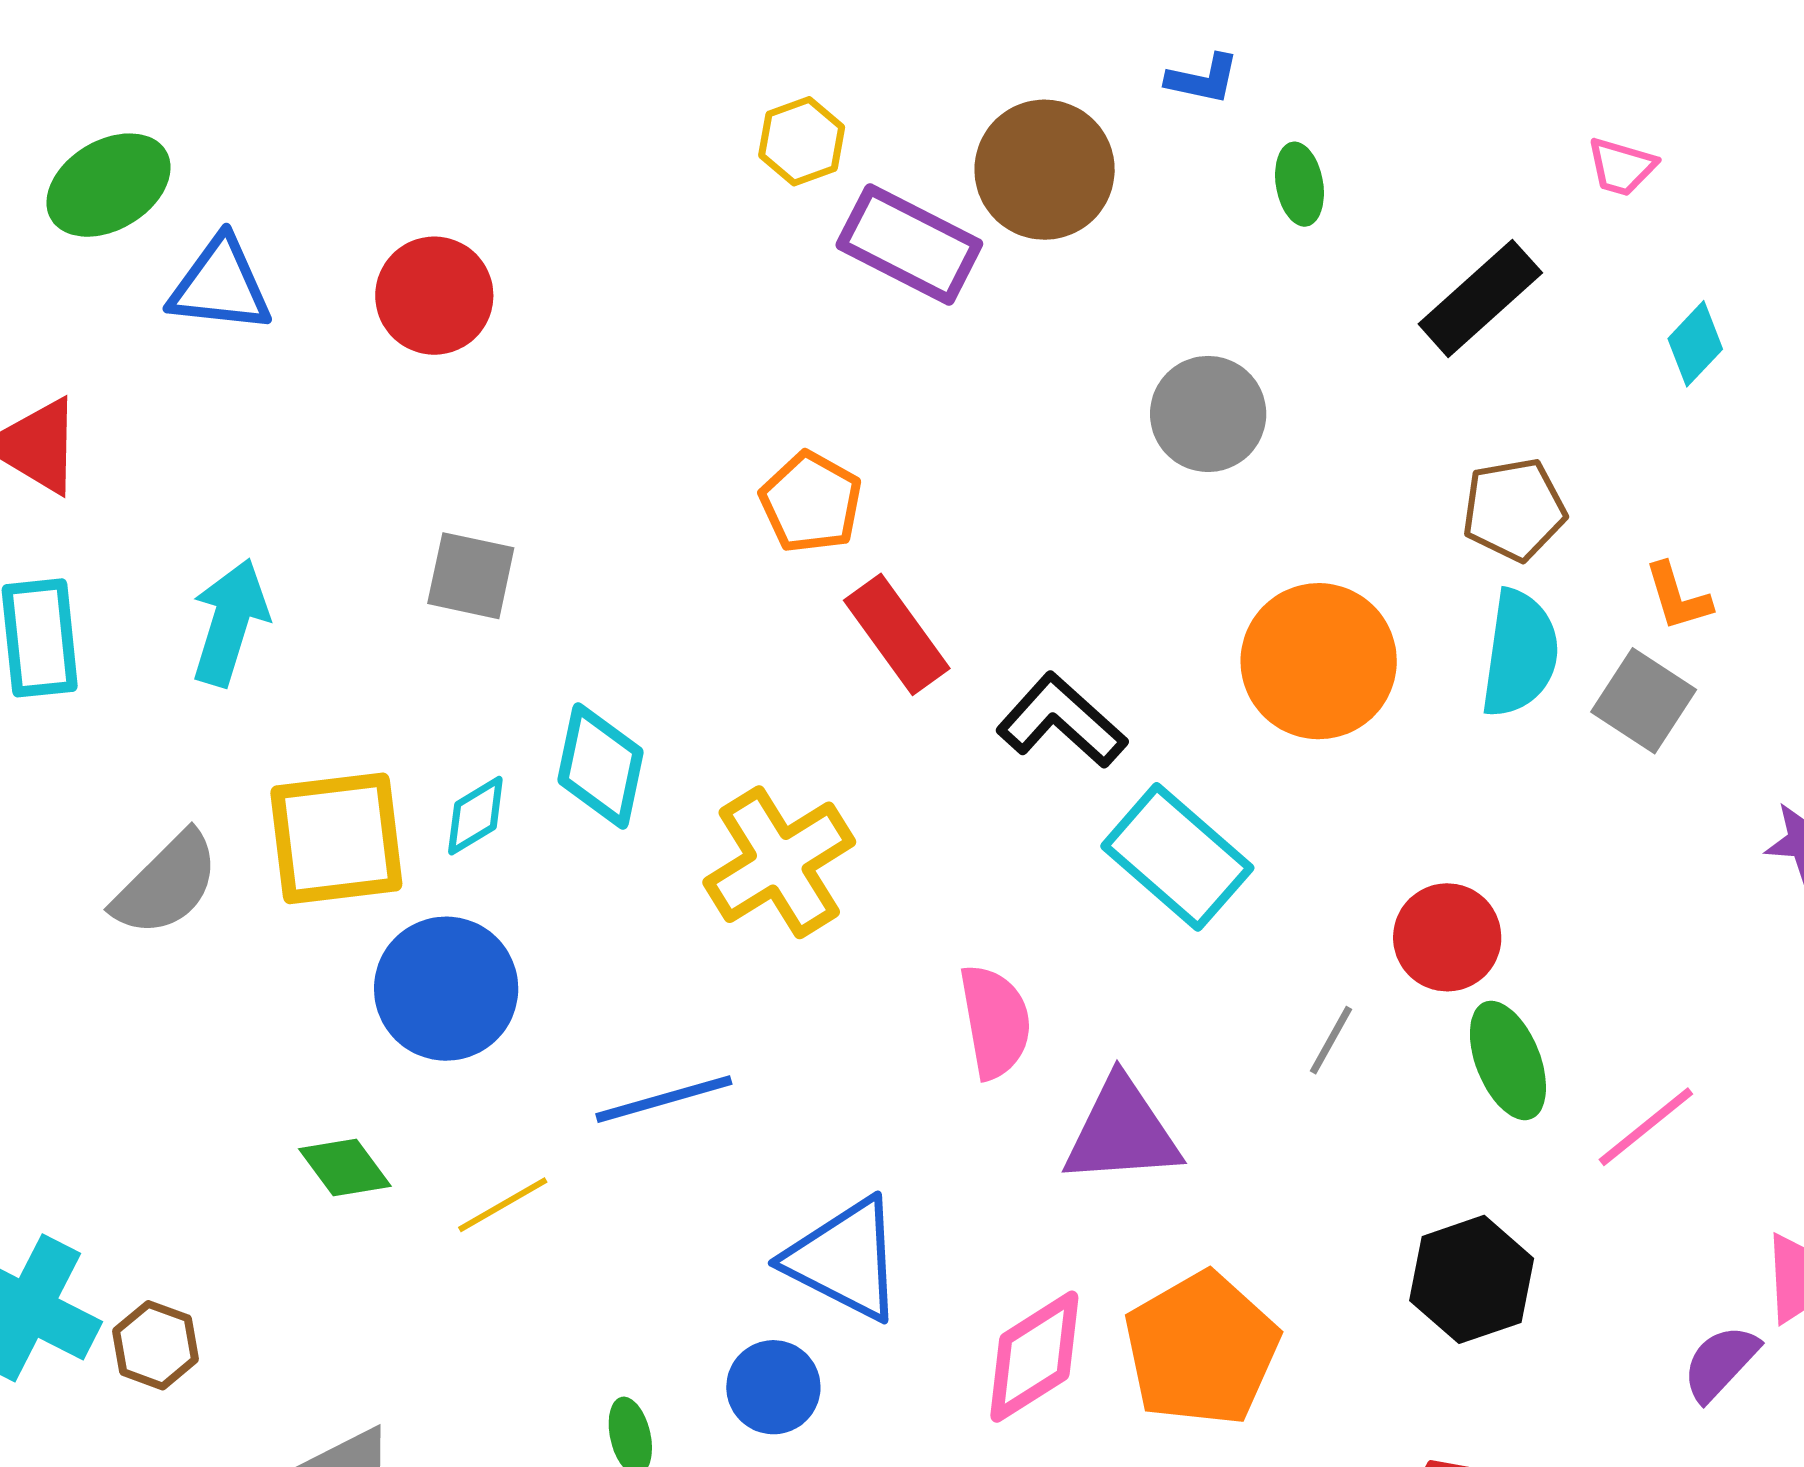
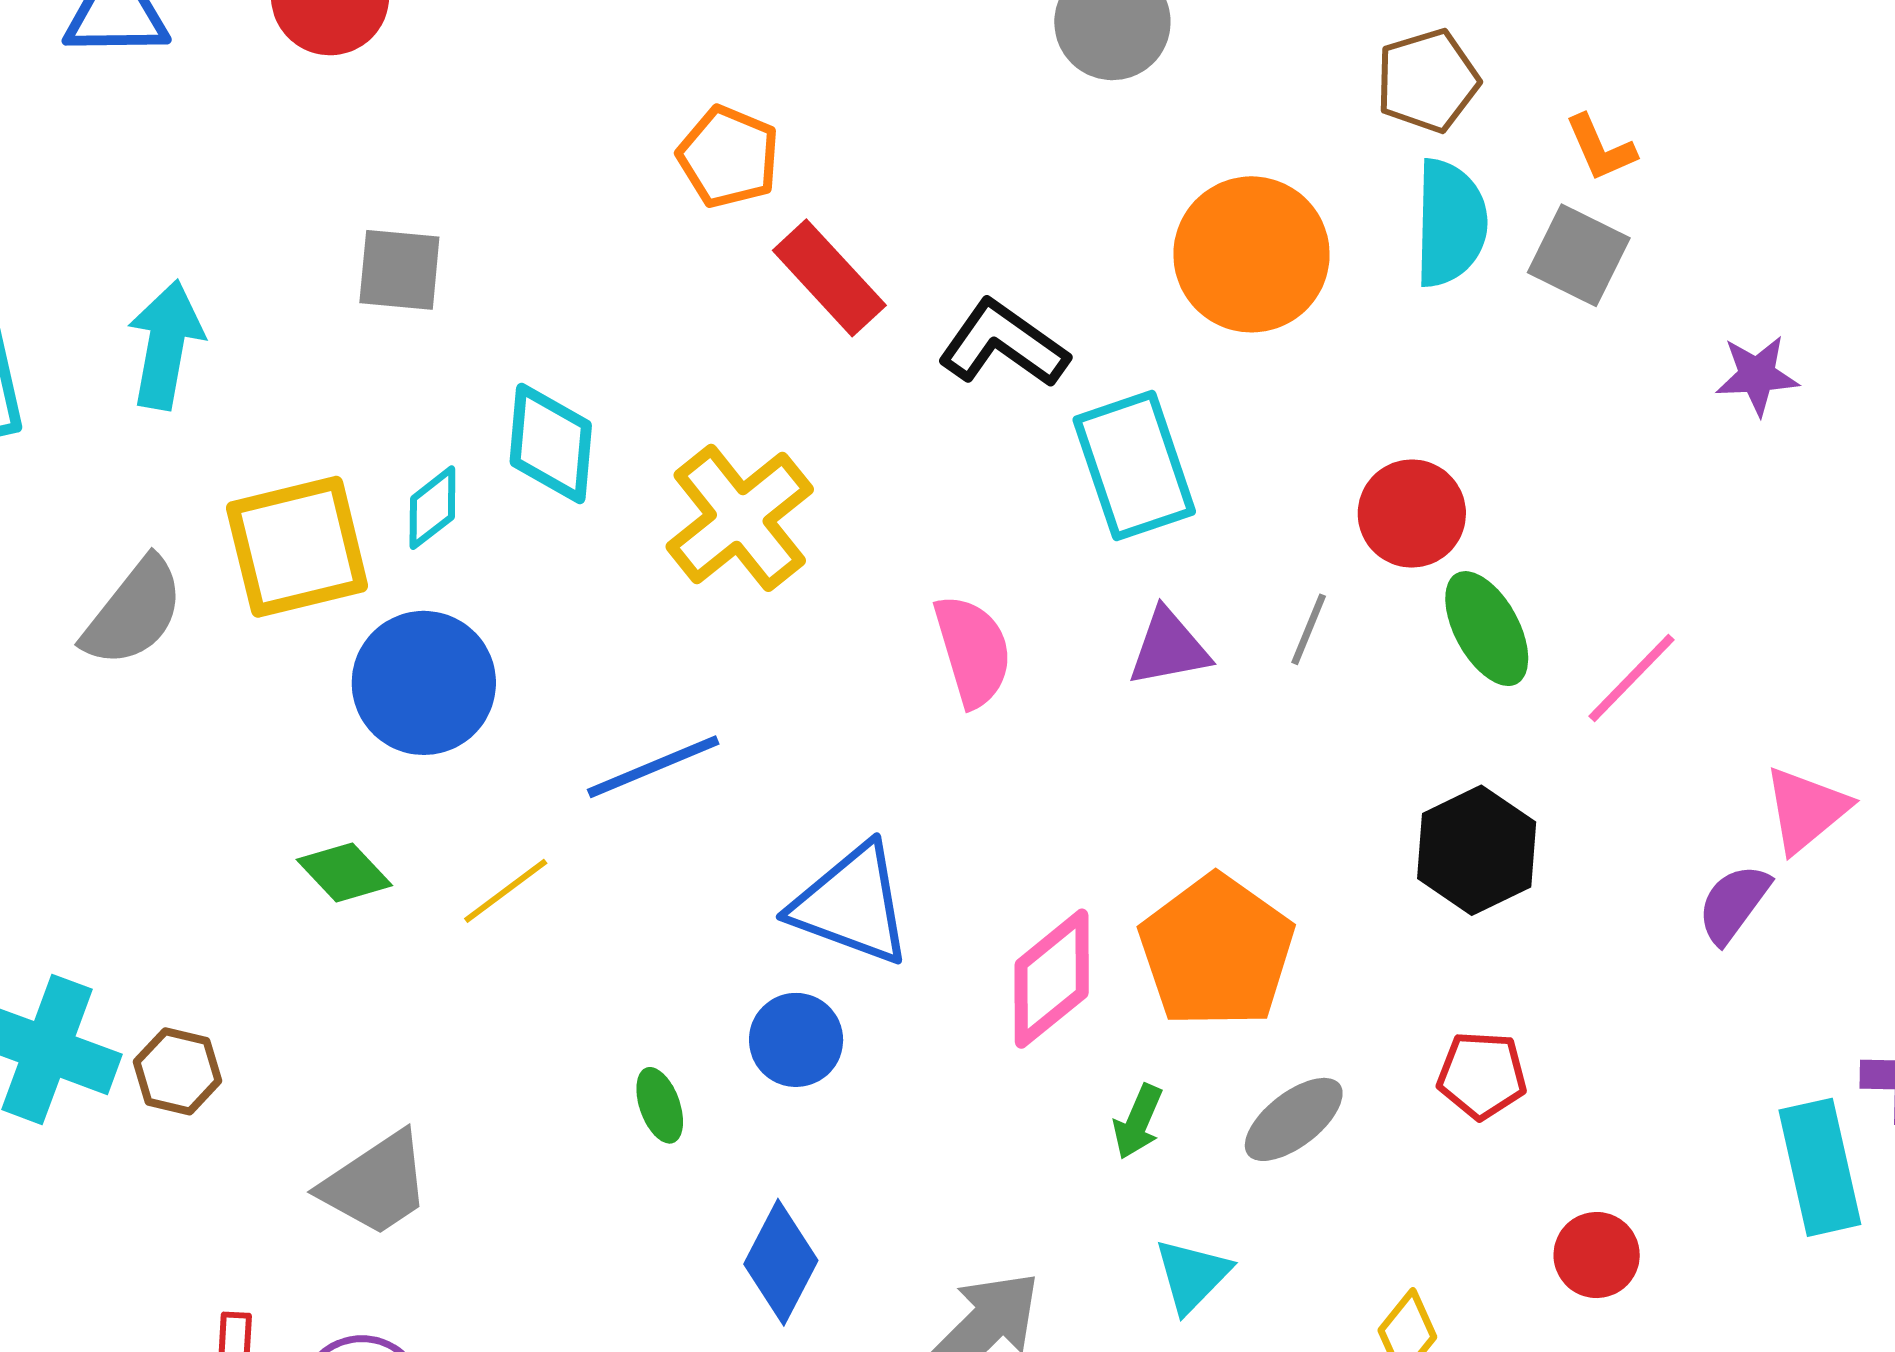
cyan rectangle: (1177, 857) -> (1134, 466), turned 37
purple triangle: (1122, 1132) -> (1169, 648), moved, size x0.7

